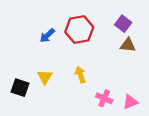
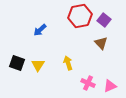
red hexagon: (79, 30) -> (80, 16), moved
brown triangle: (128, 45) -> (101, 43), moved, turned 40
black square: (20, 88) -> (17, 63), moved

